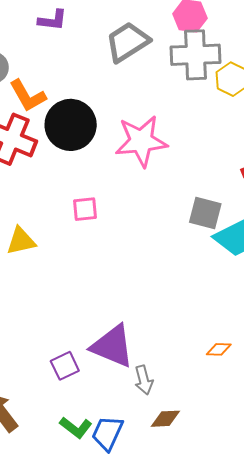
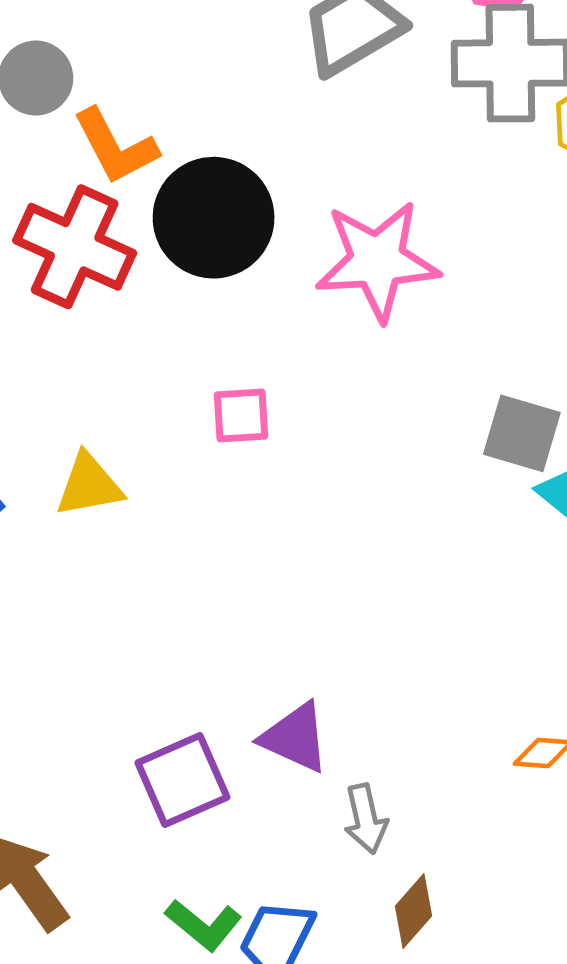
purple triangle: (112, 346) -> (295, 738), size x0.7
purple square: (65, 366) -> (182, 780), size x1.4
brown diamond: (165, 419) -> (414, 911), turned -48

